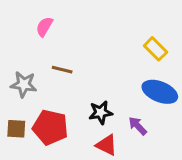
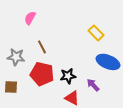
yellow rectangle: (155, 49) -> (96, 33), moved
brown line: (62, 70) -> (42, 47), turned 48
red pentagon: (50, 127) -> (42, 74), moved

